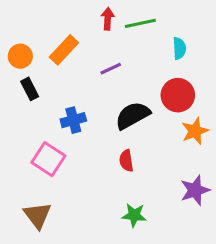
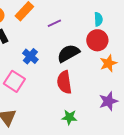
cyan semicircle: (179, 48) -> (98, 19), moved
blue cross: (73, 120) -> (30, 56), turned -35
red semicircle: (126, 161) -> (64, 82), size x1.6

